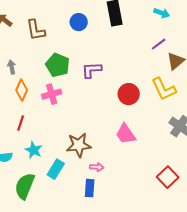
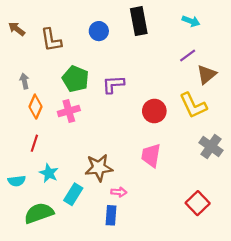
pink trapezoid: (126, 134) -> (151, 155), turned 45
green semicircle: (25, 186) -> (39, 213), turned 48

